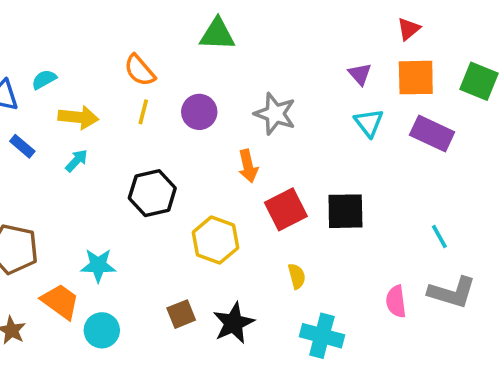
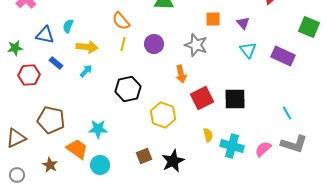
orange square: (416, 78) -> (213, 19), moved, size x0.7
cyan semicircle: (44, 79) -> (68, 26), turned -40
pink semicircle: (396, 301) -> (263, 149), turned 54
cyan cross: (322, 336) -> (232, 146), moved

